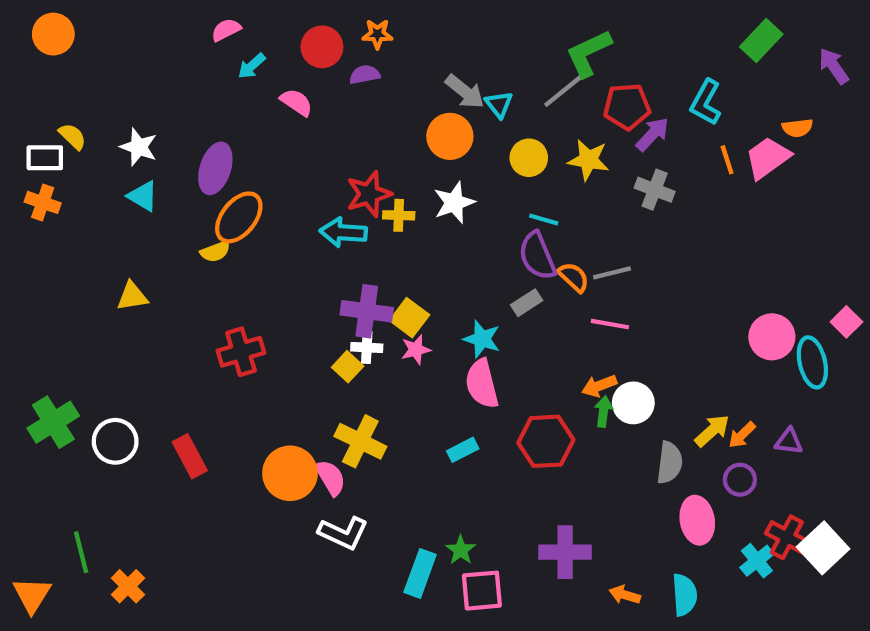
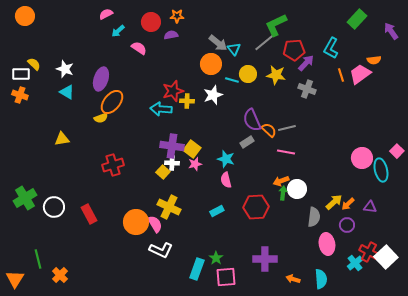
cyan line: (544, 220) -> (232, 80), moved
pink semicircle: (482, 384) -> (226, 180), size x0.7

